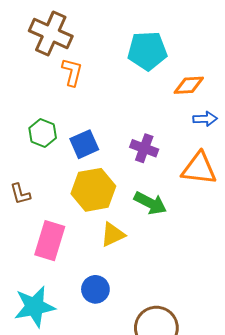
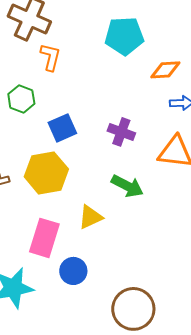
green hexagon: (43, 133) -> (21, 99), moved
yellow hexagon: (93, 190) -> (46, 173), moved
pink rectangle: (50, 241) -> (44, 238), moved

